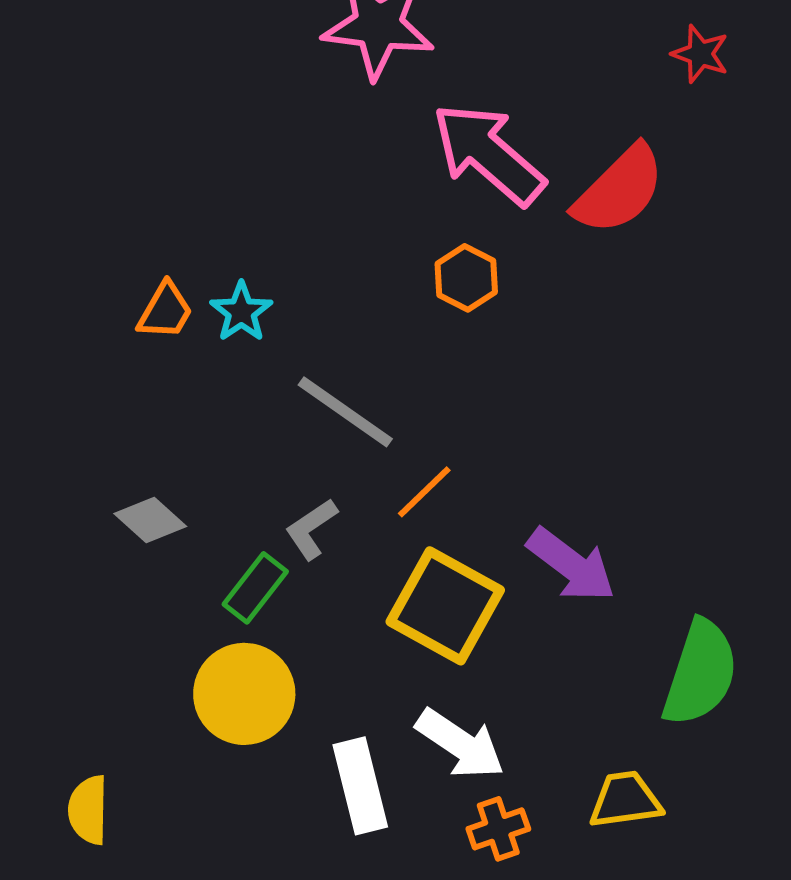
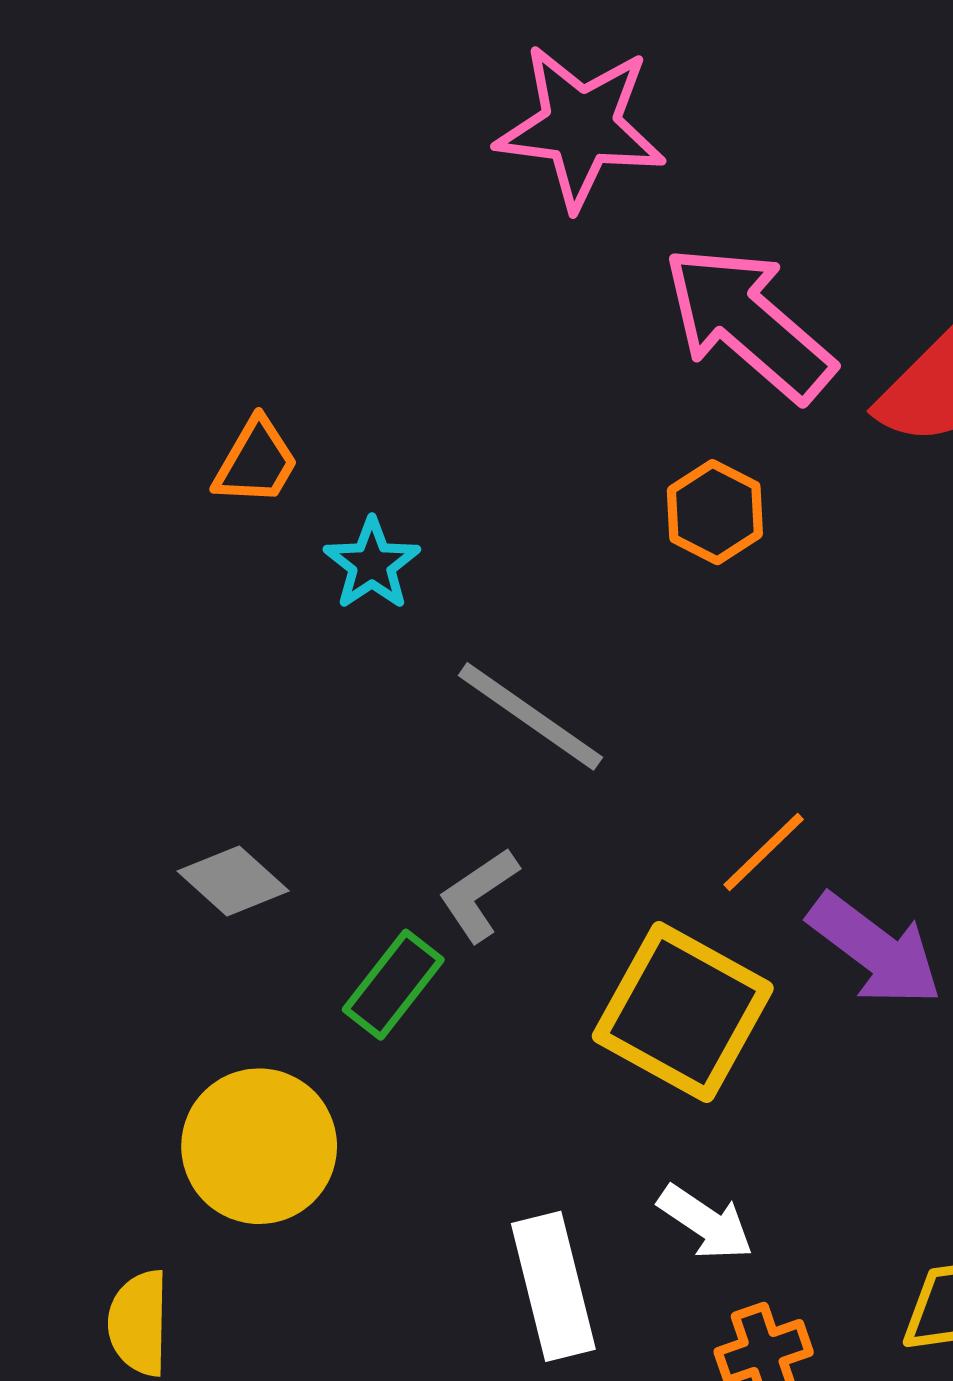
orange trapezoid: (165, 311) -> (256, 462), moved
orange line: (424, 492) -> (764, 852), moved
yellow circle: (244, 694) -> (259, 1146), moved
white arrow: (460, 744) -> (706, 1222), size x0.7

